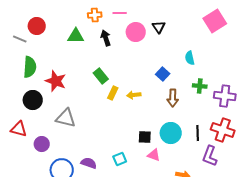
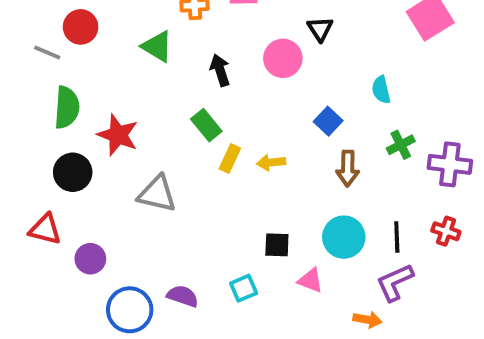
pink circle: (136, 32) -> (283, 58), moved
green triangle: (76, 36) -> (157, 47), turned 30
black arrow: (106, 38) -> (220, 70), moved
green cross: (200, 86) -> (401, 145), turned -32
gray triangle: (66, 118) -> (157, 194), moved
red cross: (223, 130) -> (446, 231), size x0.6
black square: (145, 137) -> (277, 245), moved
purple L-shape: (210, 156) -> (395, 282), moved, turned 45

